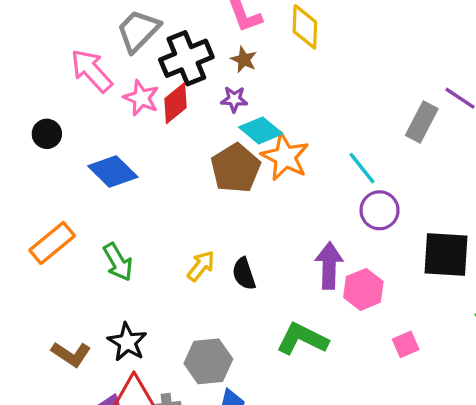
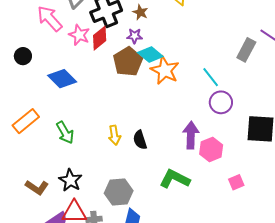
brown pentagon: (236, 168) -> (128, 62), moved
yellow arrow: (201, 266) -> (114, 135), turned 132

